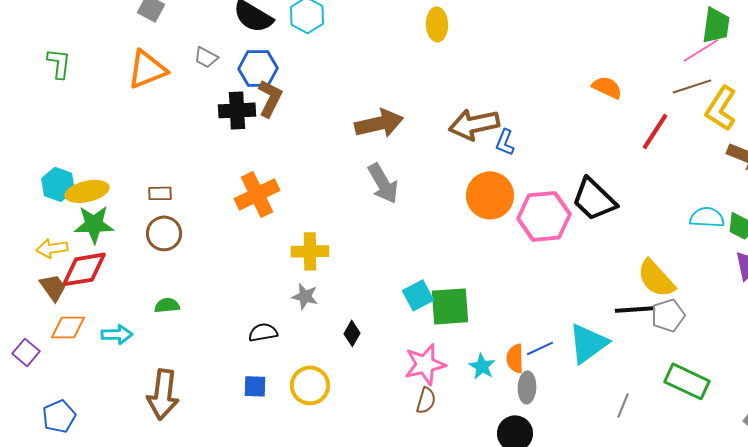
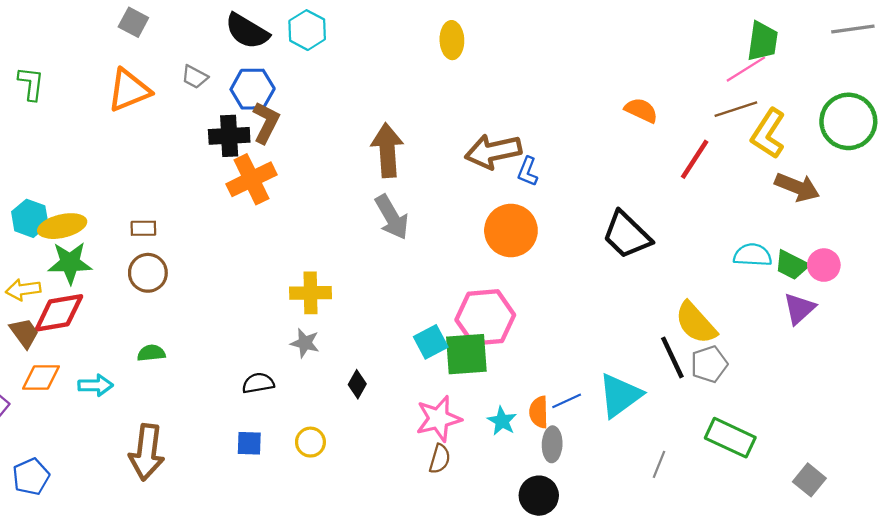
brown arrow: (379, 123) -> (387, 150), turned -81
orange cross: (257, 194) -> (251, 179), moved
pink hexagon: (544, 216) -> (485, 317), moved
black line: (635, 309) -> (672, 357), turned 69
yellow circle: (310, 385) -> (310, 442), size x0.7

